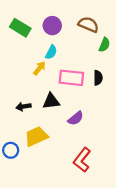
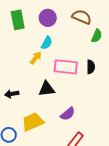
green rectangle: (20, 28) -> (18, 20), turned 48
black arrow: (23, 107) -> (12, 94), moved
purple semicircle: (76, 118) -> (68, 114), moved

